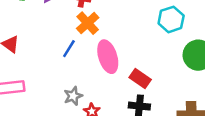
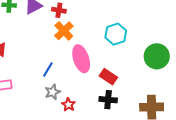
cyan hexagon: (171, 19) -> (116, 34), moved
blue line: (69, 49) -> (48, 69), moved

